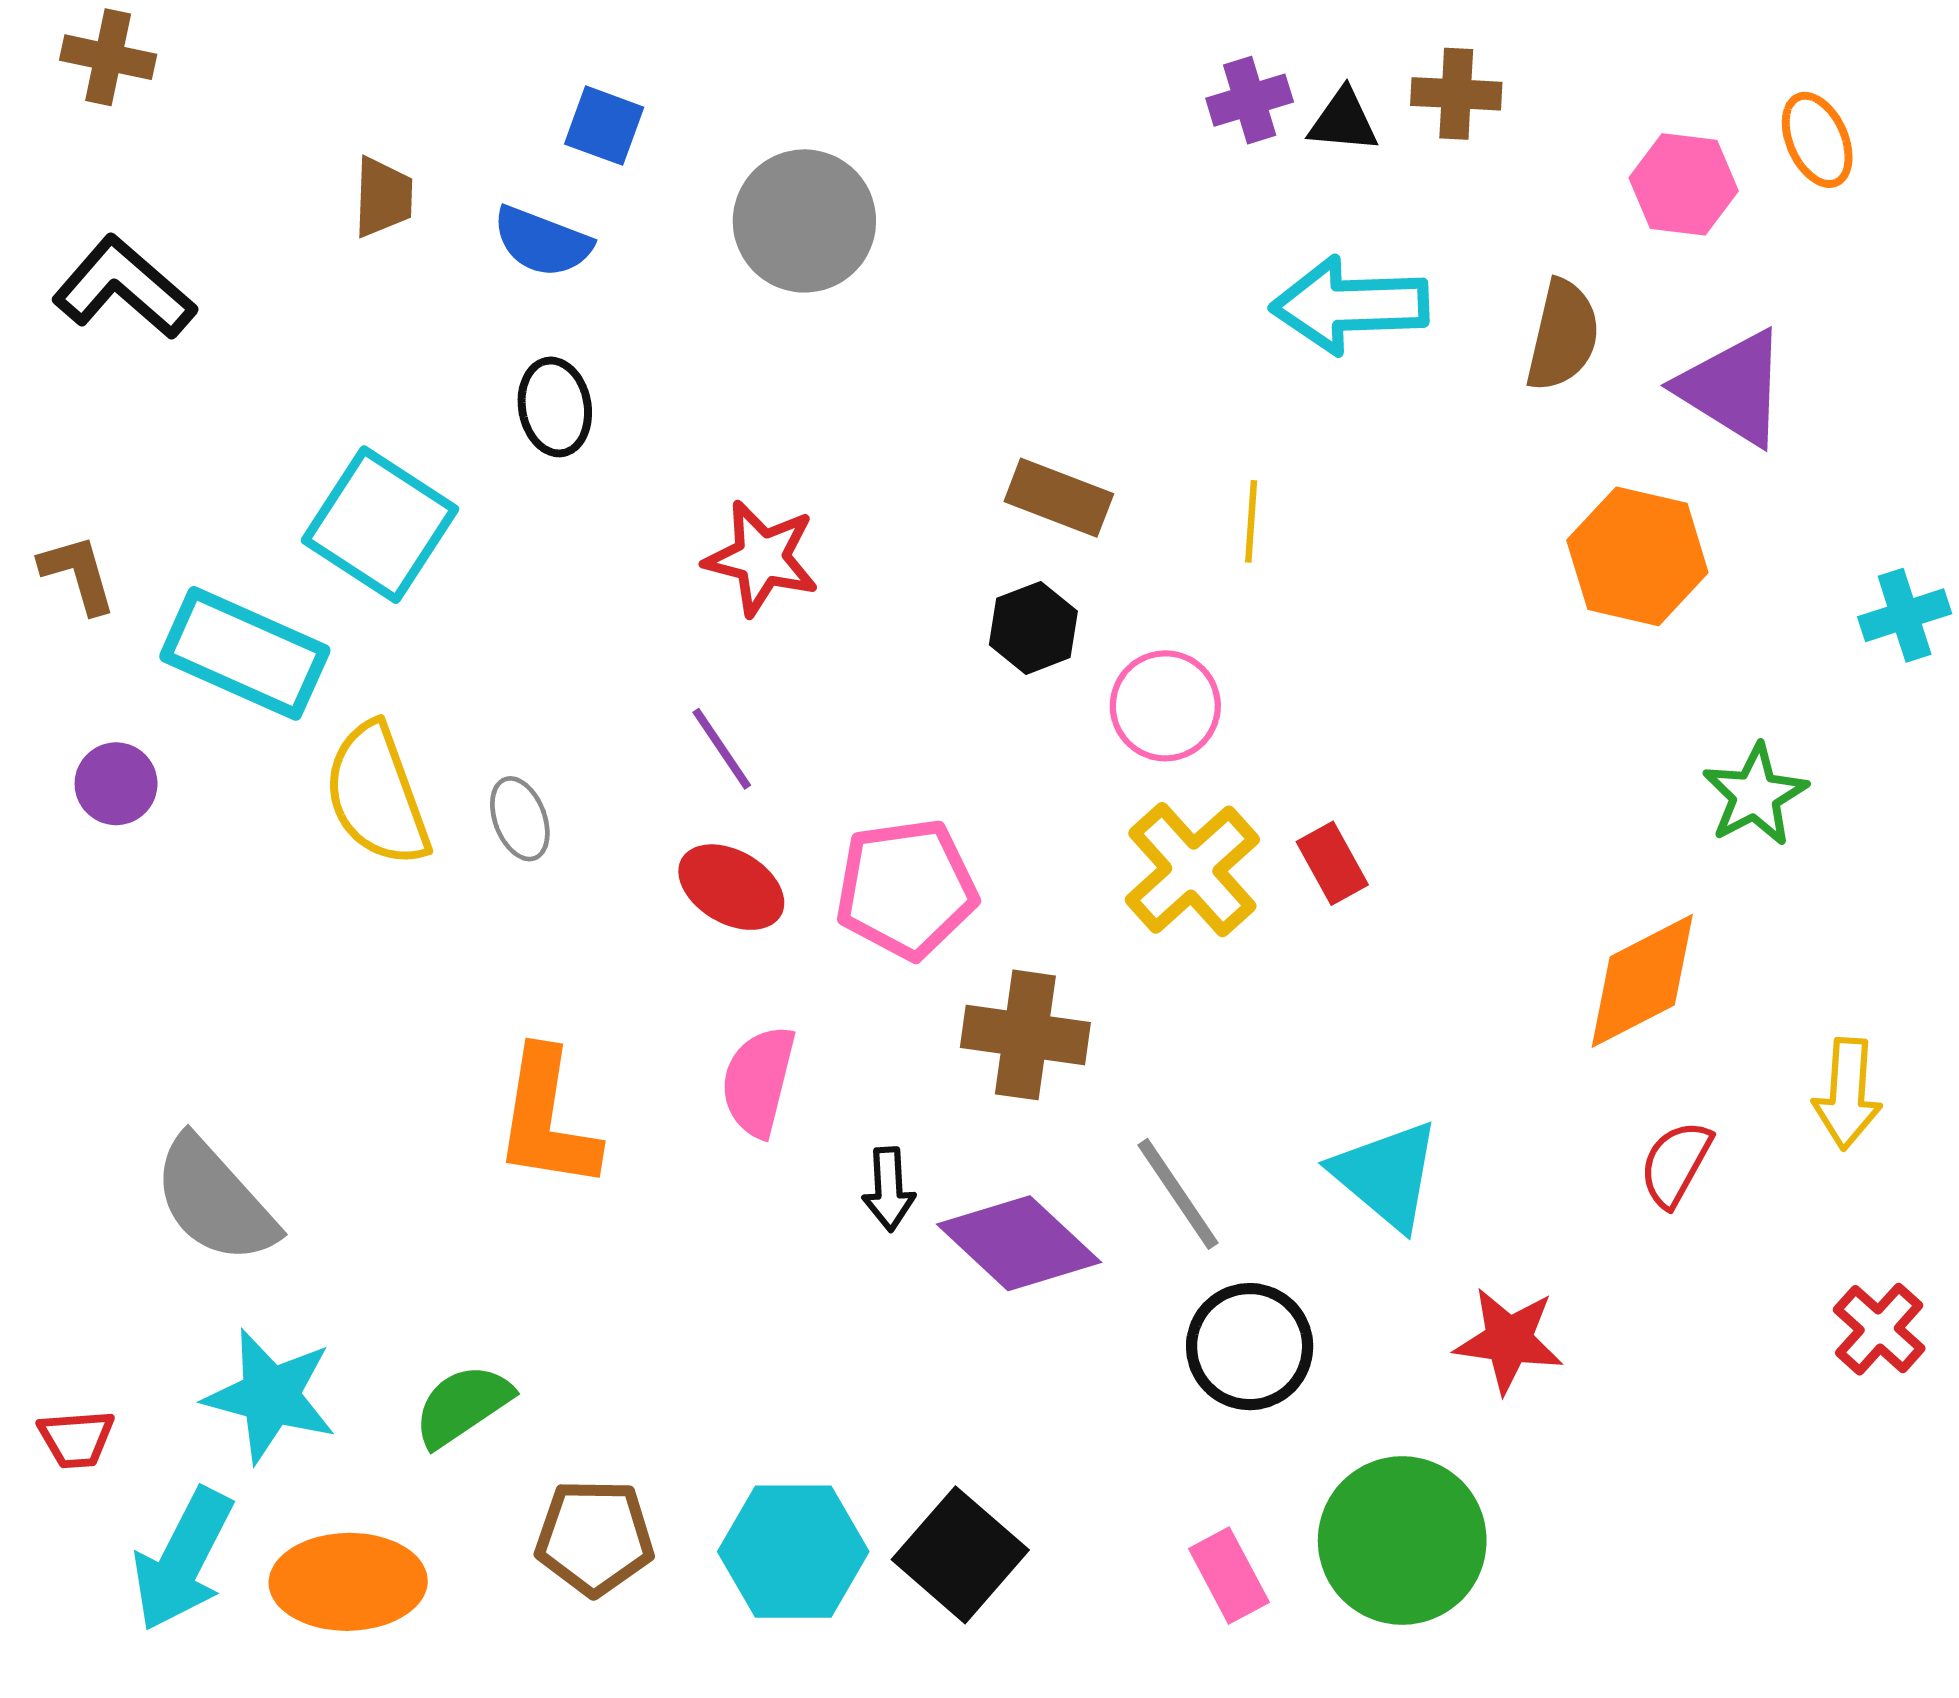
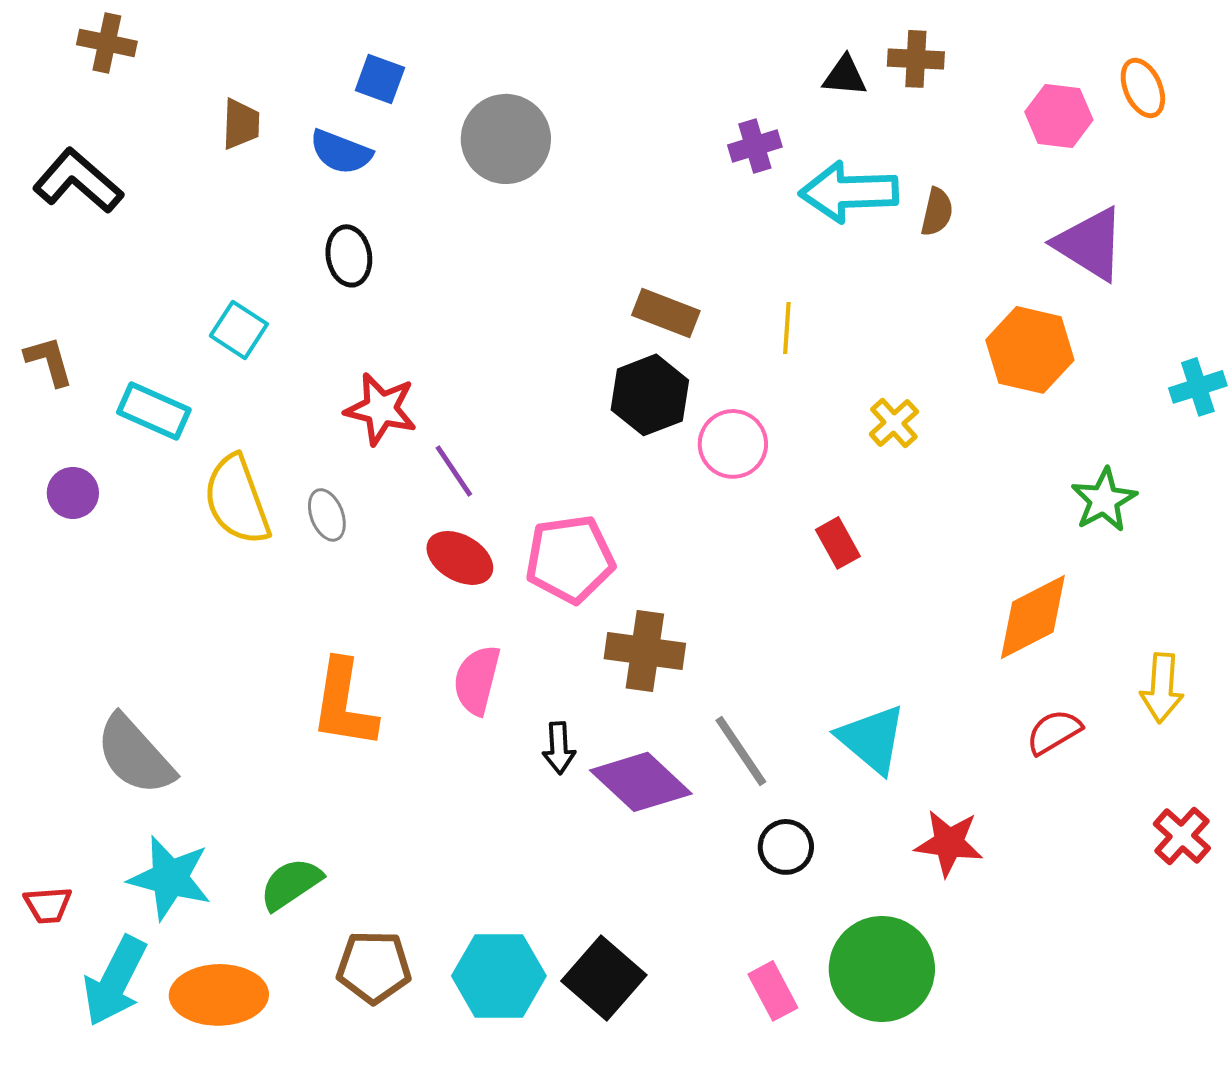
brown cross: (108, 57) -> (107, 43), moved
purple cross: (1250, 100) -> (755, 146), moved
brown semicircle: (1563, 335) -> (937, 212), moved, size x0.7
cyan square: (380, 525) -> (239, 330), size x0.6
red star: (762, 558) -> (381, 409), moved
black hexagon: (1033, 628) -> (650, 395), size x1.4
cyan rectangle: (245, 653) -> (154, 411), size x0.7
yellow cross: (1192, 870) -> (894, 423), moved, size x0.6
red semicircle: (1676, 1164) -> (1054, 732), turned 30
black circle: (1250, 1347) -> (786, 847), size x0.7

